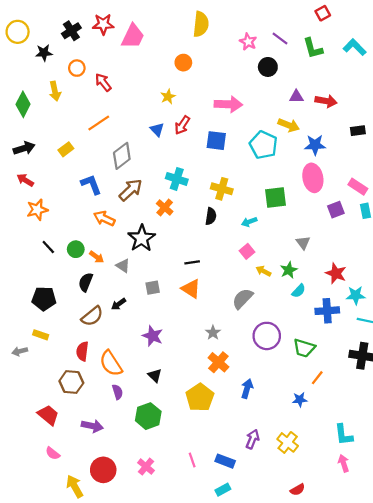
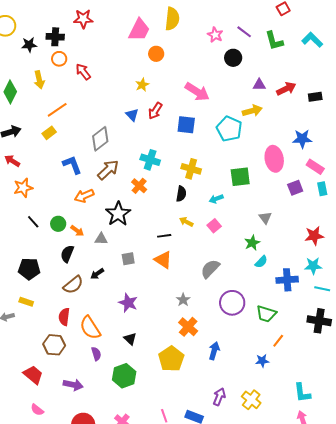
black cross: (71, 31) -> (55, 37), moved, turned 36
pink trapezoid: (133, 36) -> (139, 30), moved
red arrow: (326, 101) -> (286, 89), turned -36
pink arrow: (228, 104) -> (197, 92), turned 30
orange line: (99, 123) -> (57, 110), moved
yellow arrow: (289, 125) -> (252, 111), turned -36
black rectangle: (358, 131) -> (315, 97), moved
blue star: (315, 145) -> (302, 139), moved
orange arrow: (104, 218) -> (84, 196), turned -48
gray triangle: (123, 266) -> (101, 239), turned -32
yellow arrow: (263, 271) -> (186, 222), moved
red star: (336, 273) -> (314, 236), moved, turned -30

